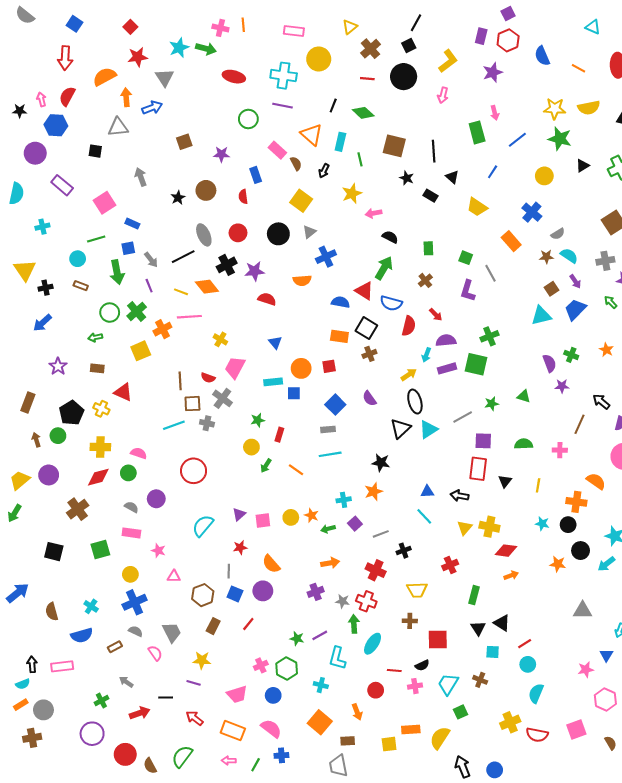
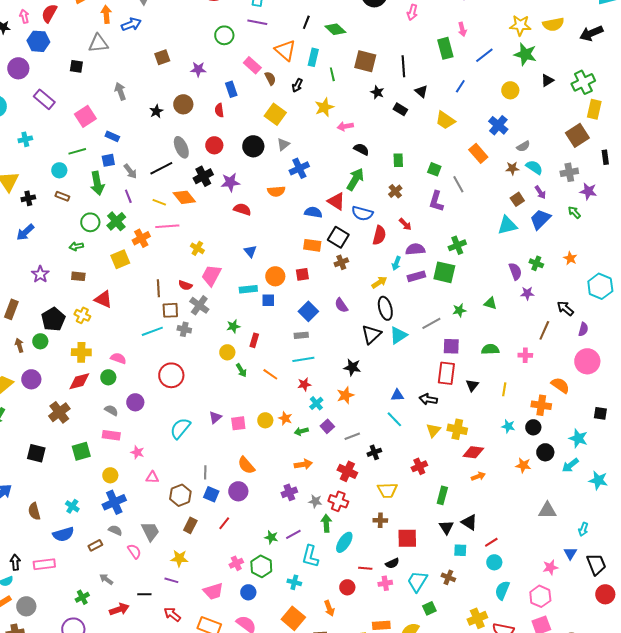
green arrow: (266, 466) -> (241, 370), turned -64
cyan cross: (344, 500) -> (316, 403), turned -32
red star: (240, 547) -> (304, 384), moved
pink hexagon: (605, 700) -> (540, 596), moved

